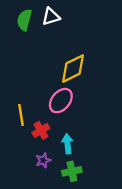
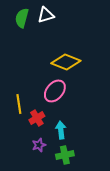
yellow diamond: (73, 69) -> (66, 62), turned 48

